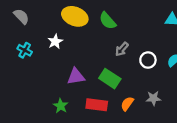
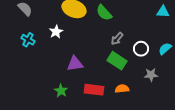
green rectangle: (110, 79) -> (117, 61), moved
gray star: (153, 98) -> (151, 75), moved
orange semicircle: (127, 104) -> (122, 89), turned 48

